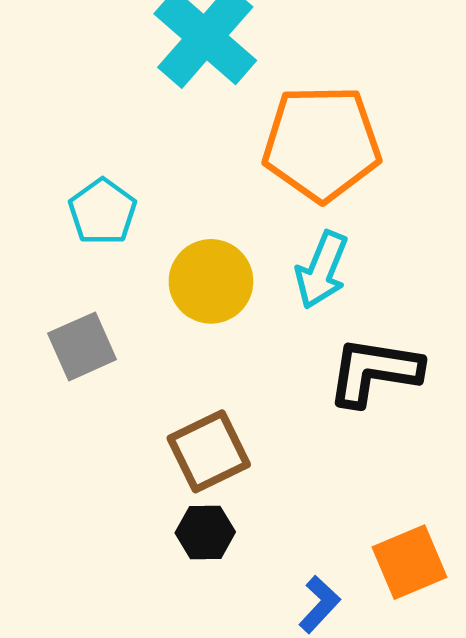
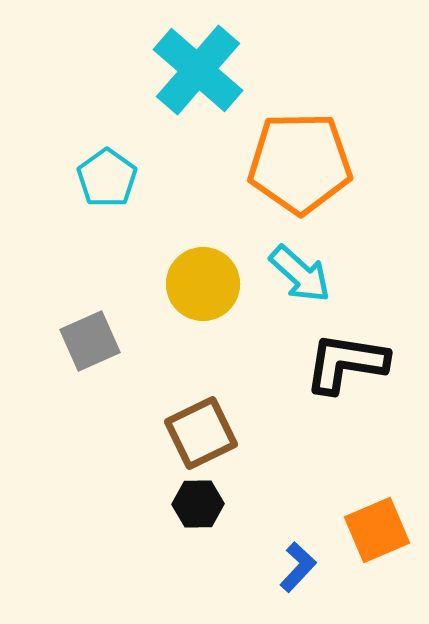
cyan pentagon: (103, 212) -> (107, 178), moved
cyan arrow: (322, 270) -> (300, 274), turned -70

